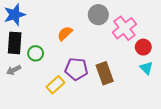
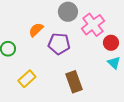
purple pentagon: (76, 69) -> (59, 44), moved
brown rectangle: (105, 73) -> (74, 82), moved

